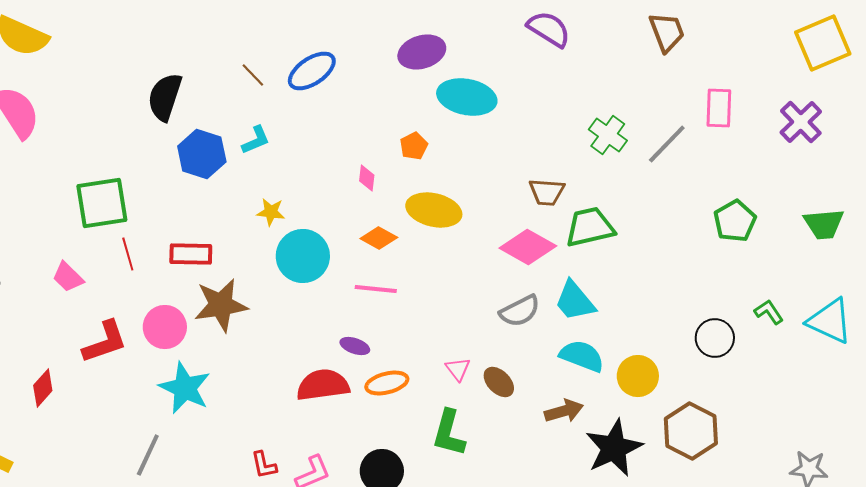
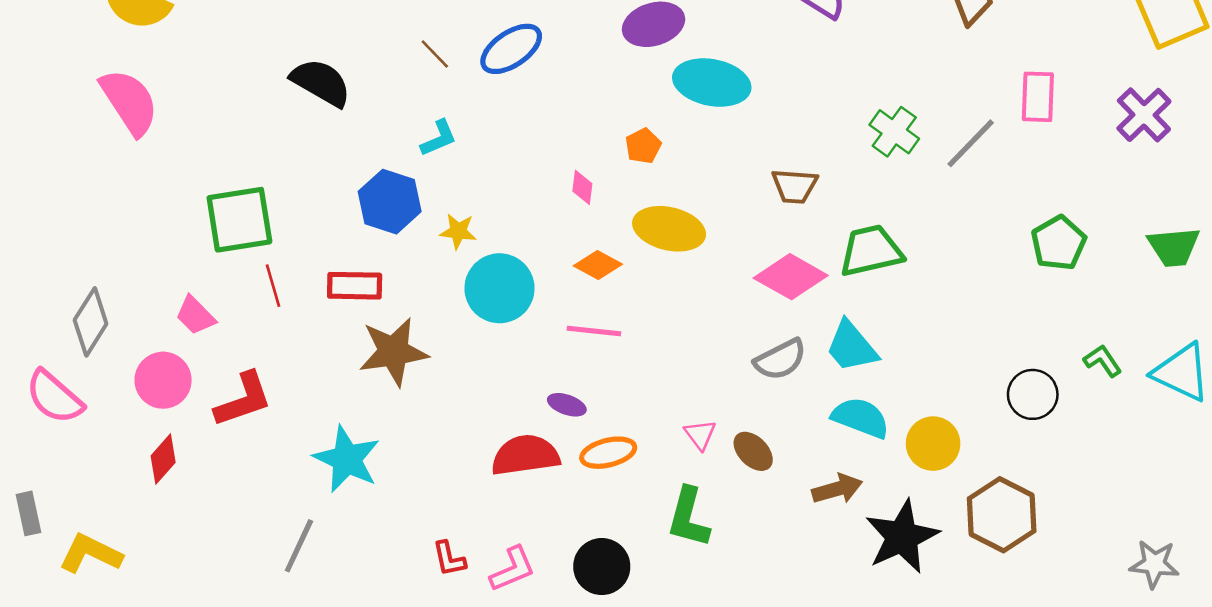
black semicircle: (165, 97) -> (321, 83), turned 102
blue hexagon: (202, 154) -> (390, 202), moved
brown trapezoid: (547, 192) -> (795, 186), moved
pink circle: (165, 327) -> (163, 380), moved

